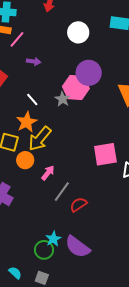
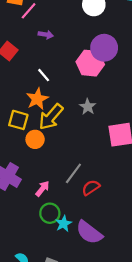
gray star: (62, 99) -> (88, 107), moved
pink arrow: (48, 173) -> (42, 189), moved
green circle: (44, 250) -> (50, 213), moved

